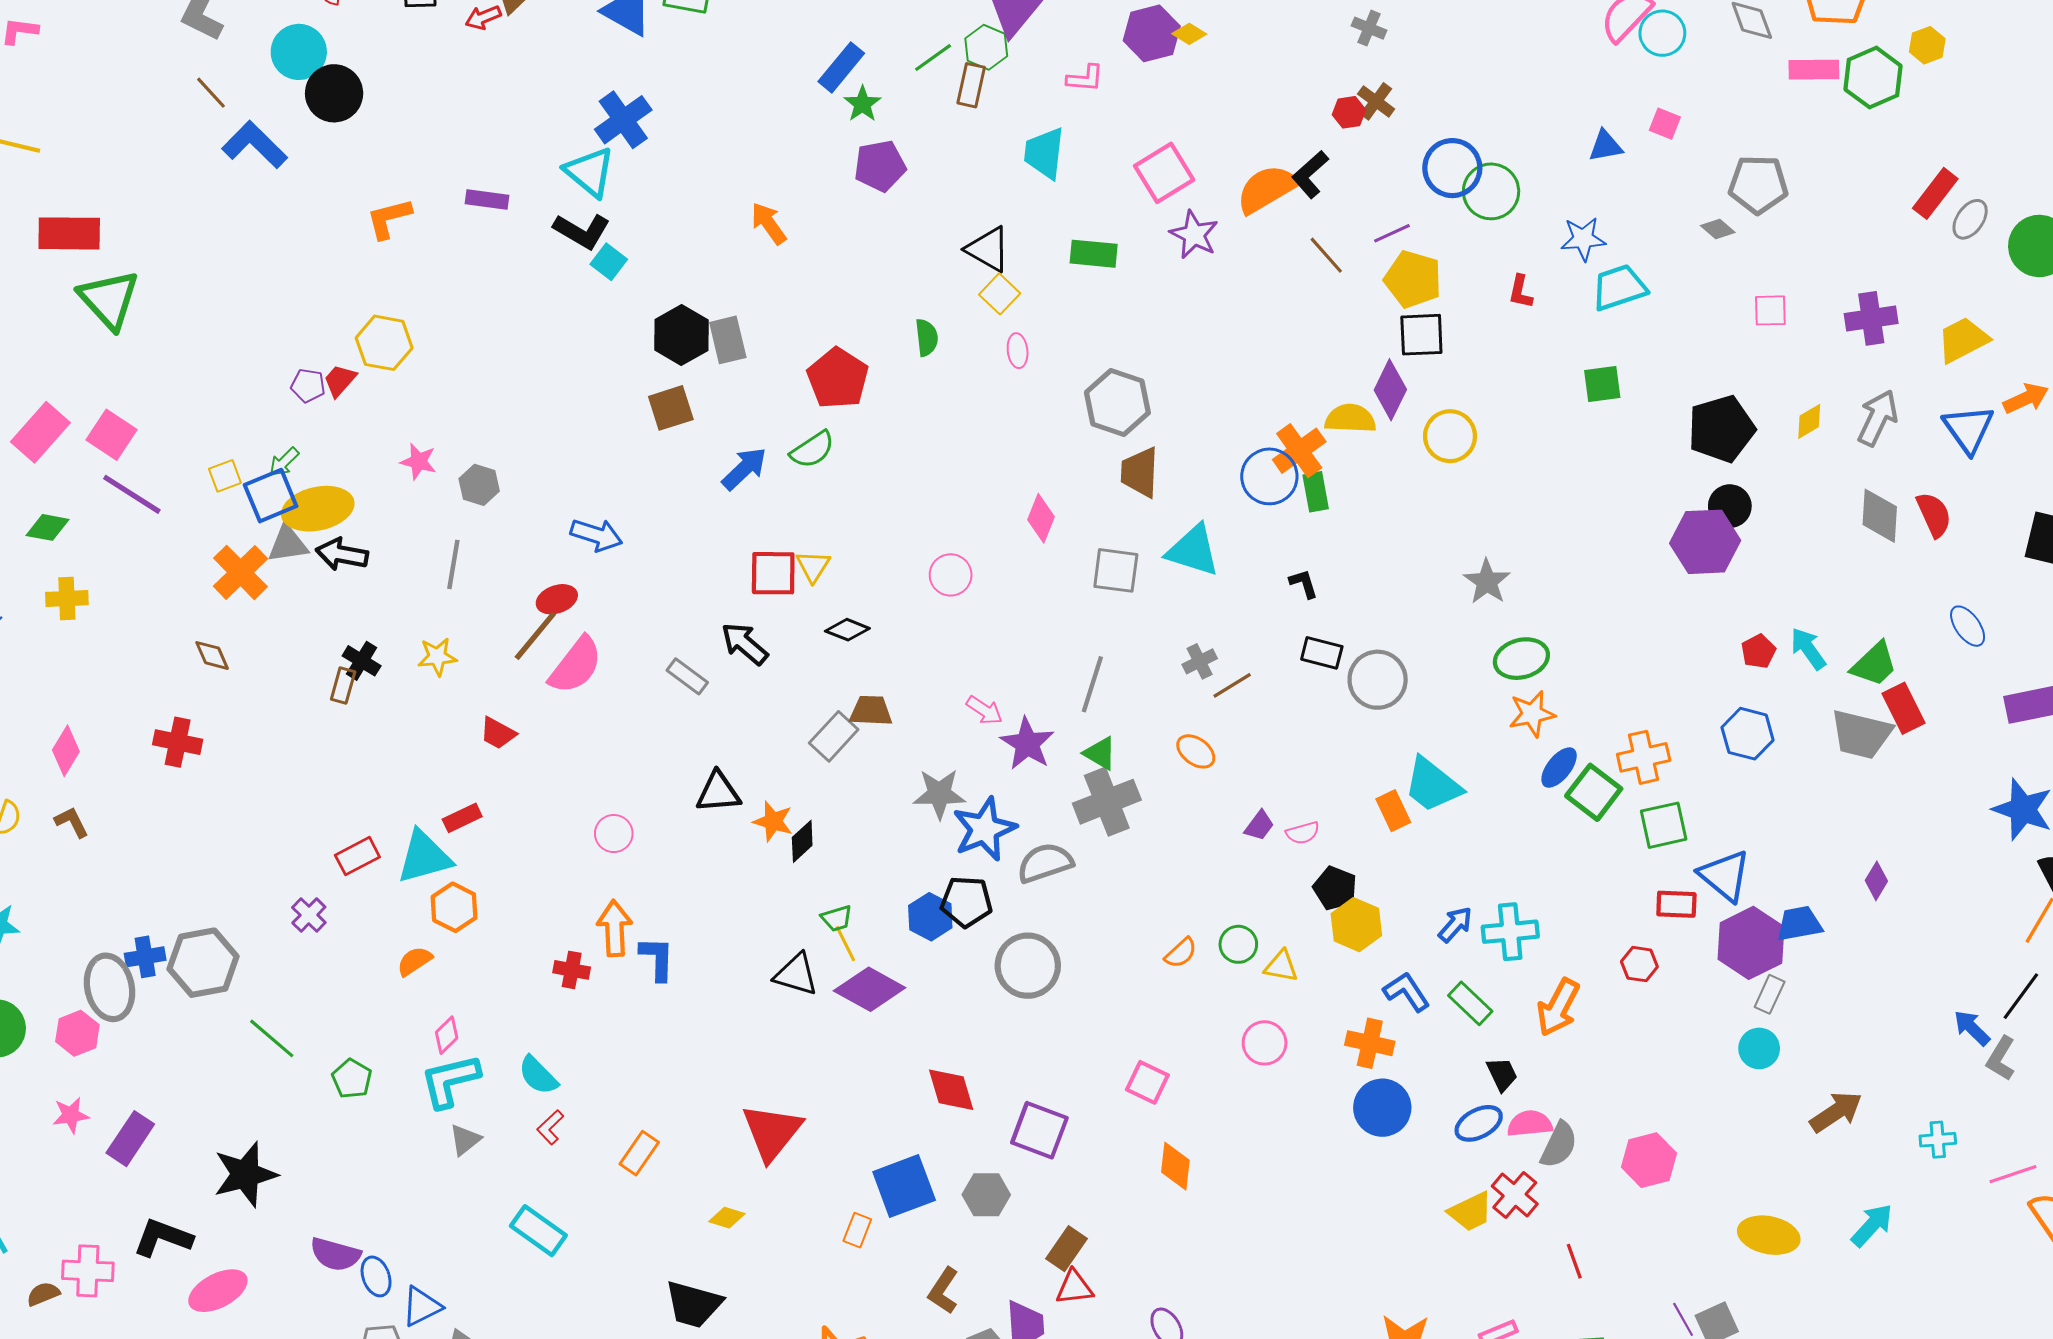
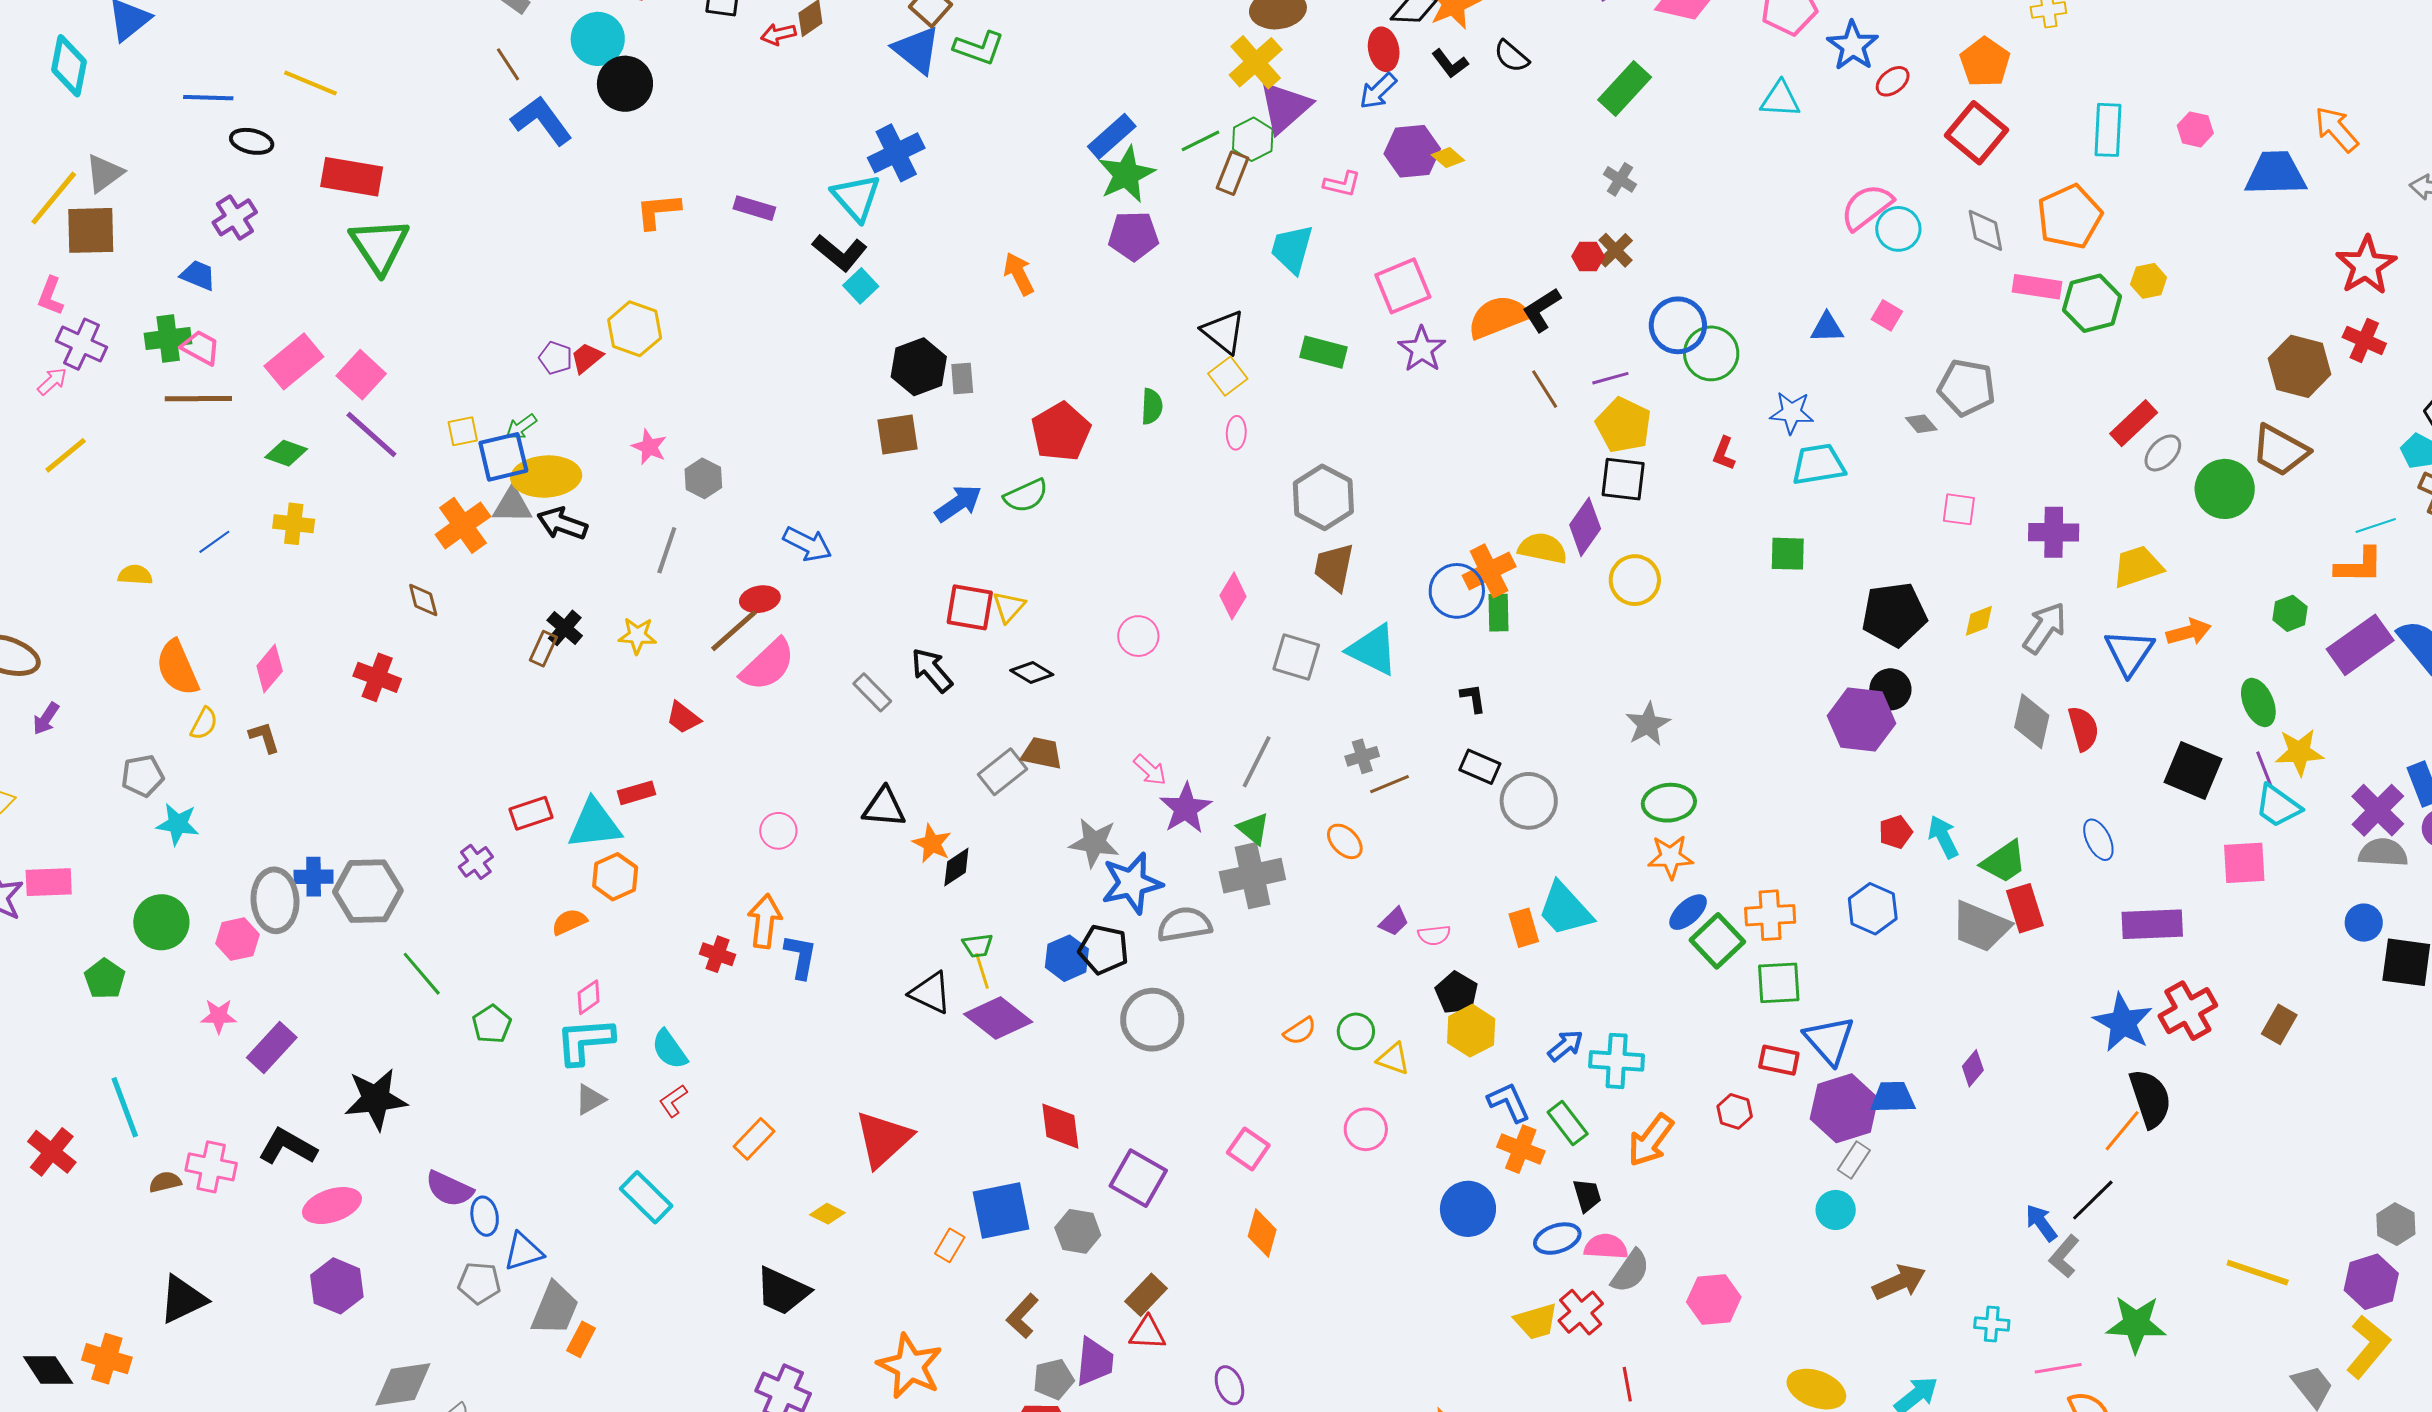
green star: (862, 104) -> (1126, 174), size x1.6
gray rectangle: (728, 340) -> (962, 378), size x0.7
orange cross: (1370, 1043) -> (1521, 1149), moved

